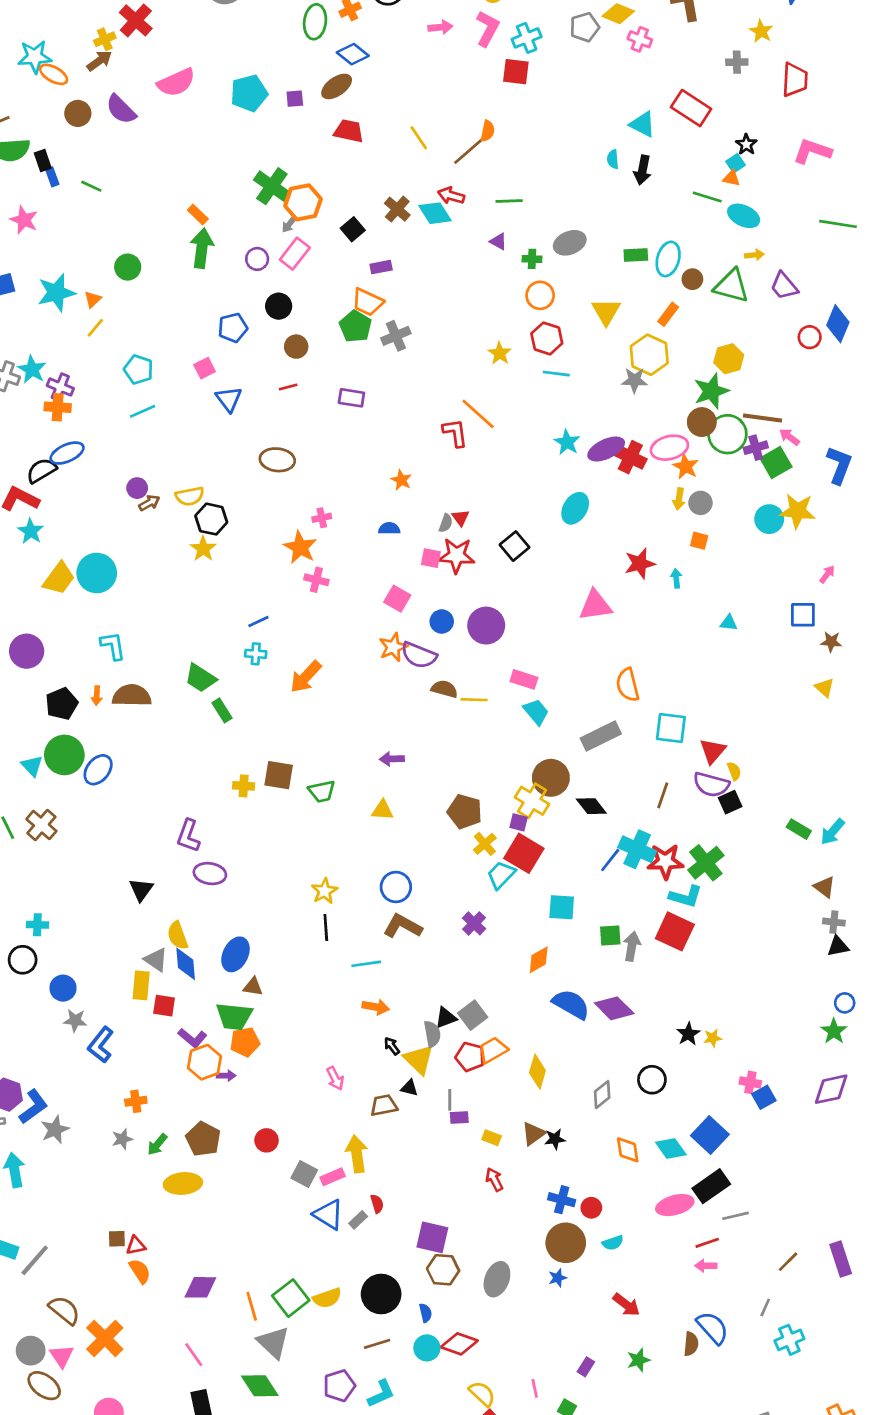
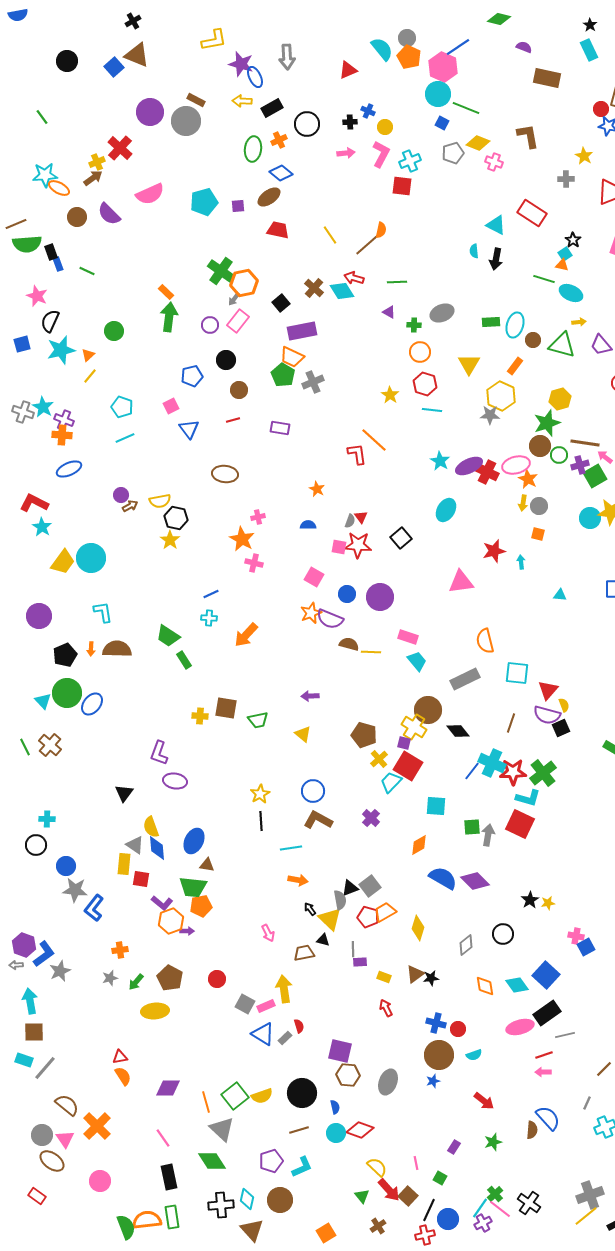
purple rectangle: (381, 267) -> (302, 331), size x1.8
green circle: (727, 434) -> (559, 455), size x0.6
black semicircle: (41, 471) -> (50, 321), moved, turned -35
yellow triangle: (382, 810) -> (303, 734), turned 36
gray star: (75, 1020) -> (75, 890), size x1.4
brown square: (117, 1239) -> (34, 1032), moved, size x1.5

